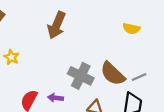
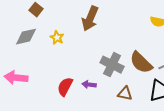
yellow star: (11, 57) -> (57, 38), moved

